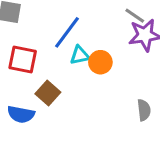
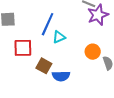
orange circle: (100, 62) -> (93, 52), moved
blue semicircle: (21, 114) -> (61, 76), moved

